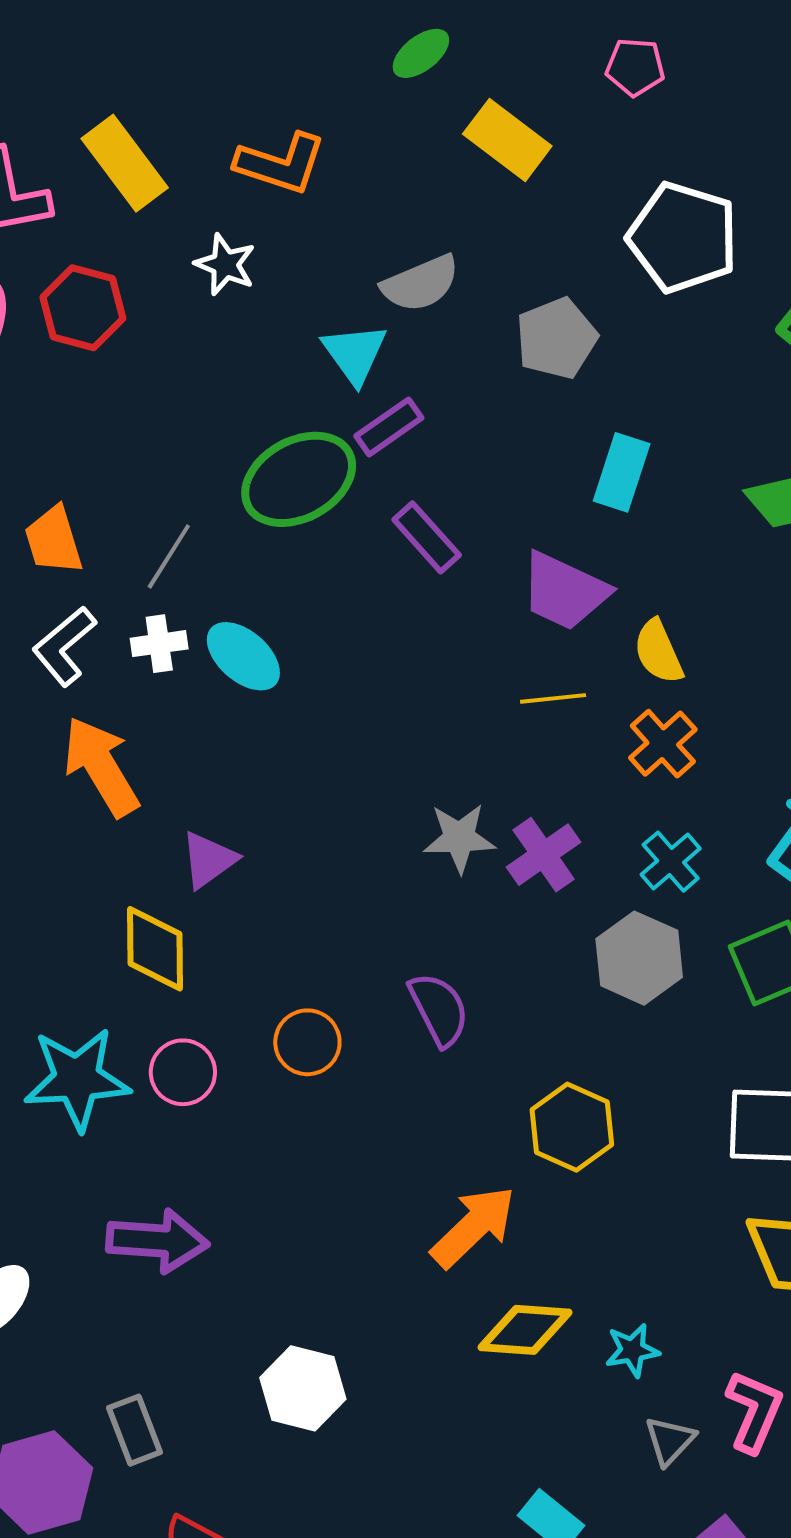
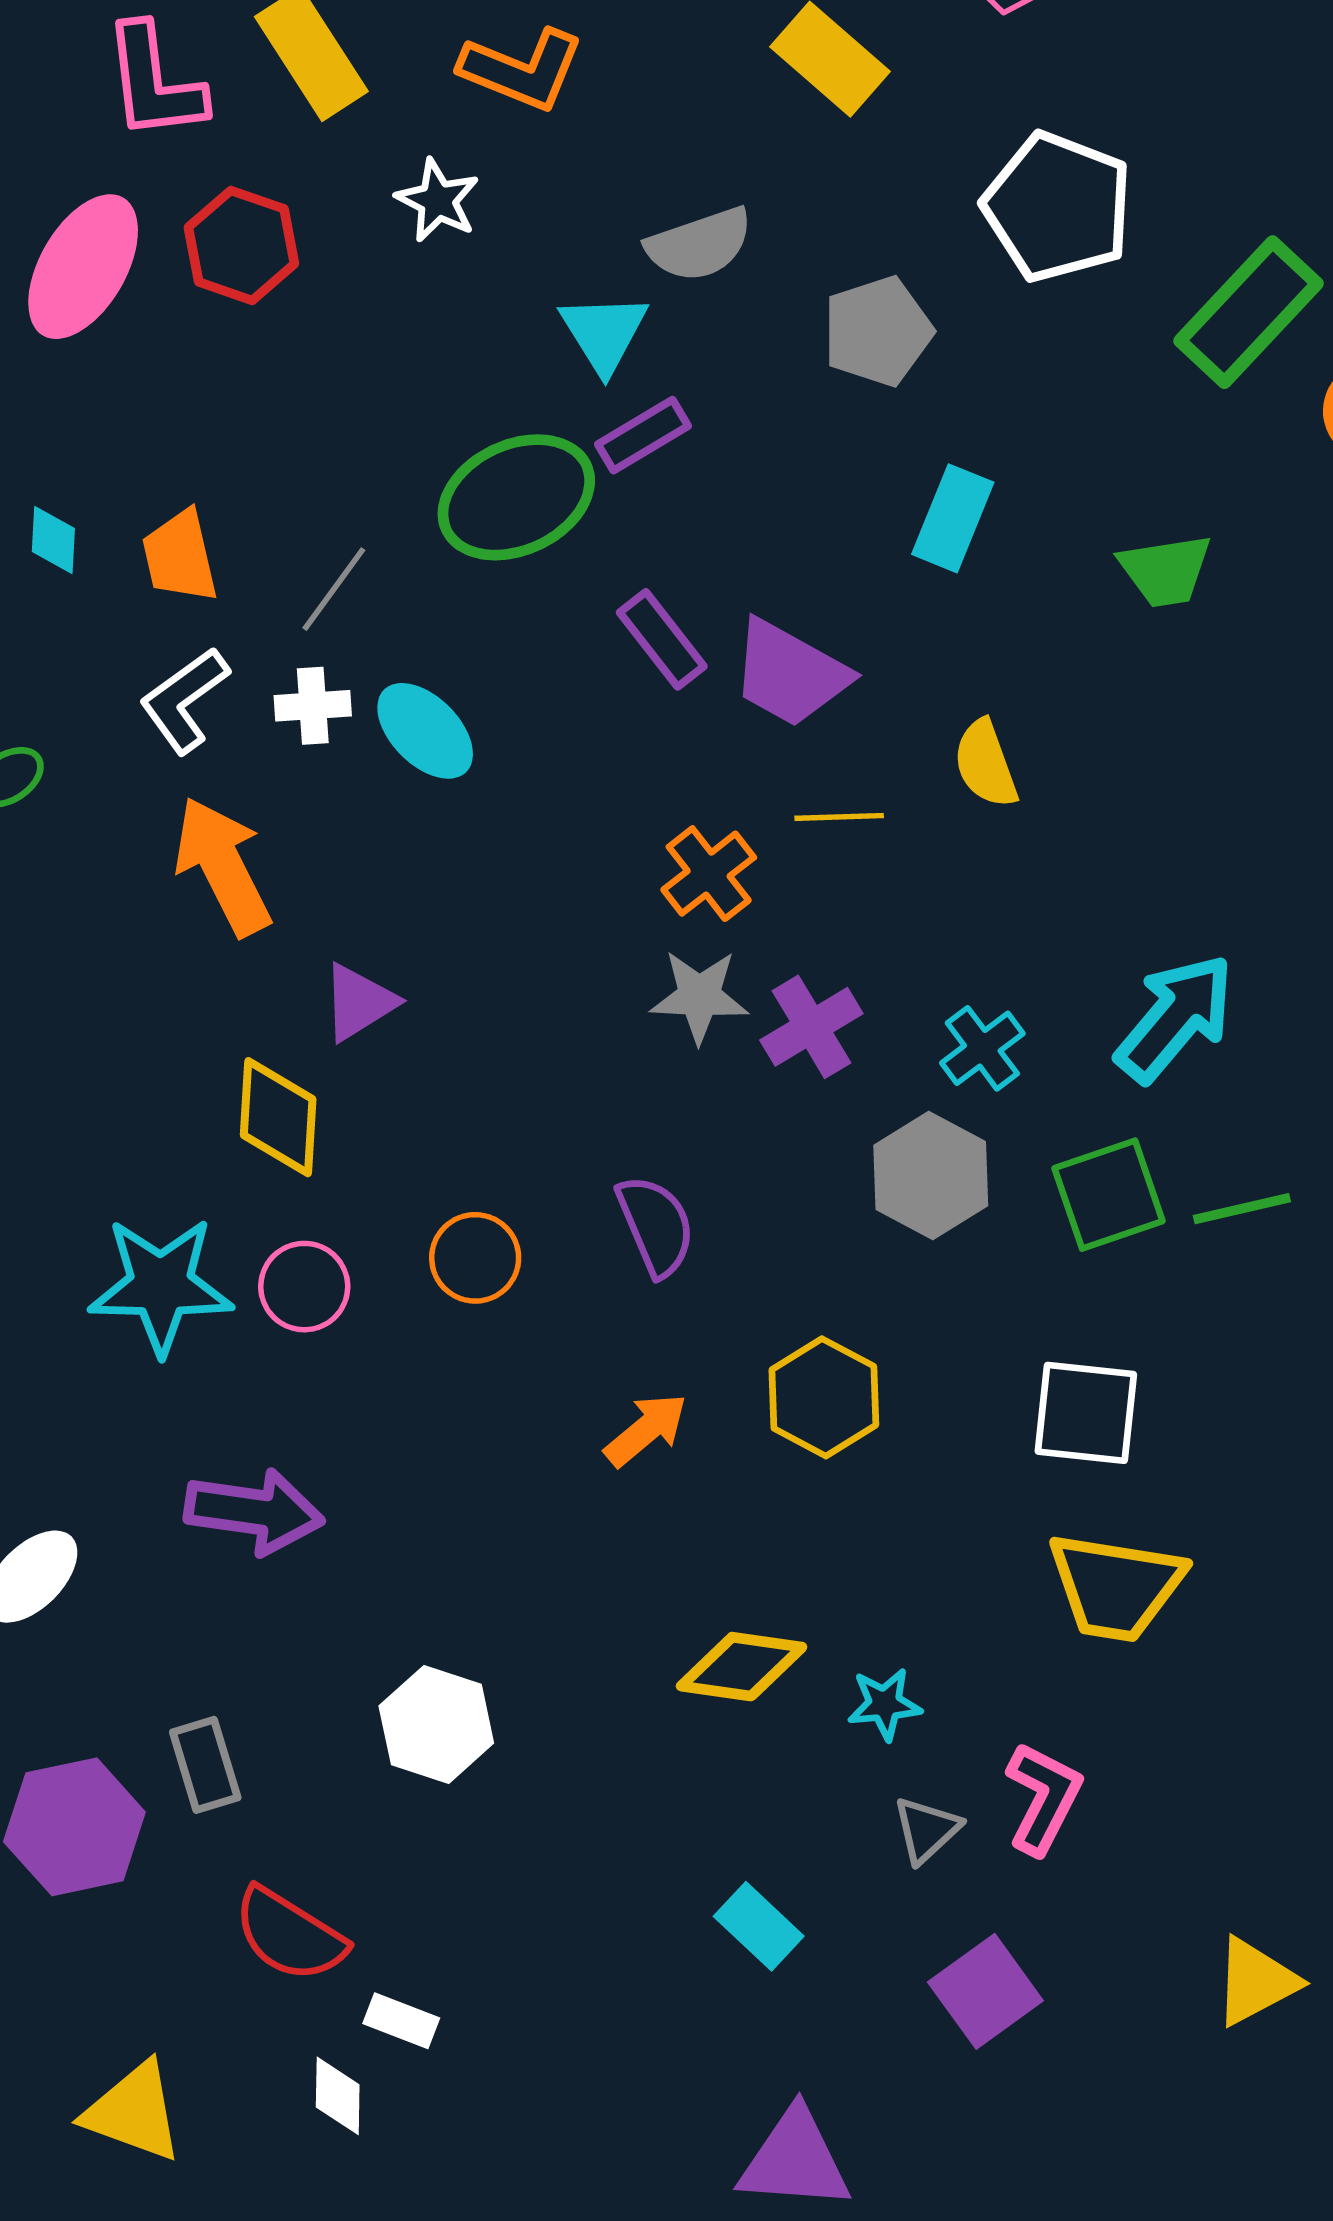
purple rectangle: (427, 537) -> (662, 639), moved
purple trapezoid: (564, 591) -> (790, 673), moved
orange cross: (663, 744) -> (709, 874), moved
orange arrow: (473, 1227) -> (646, 1430), moved, size x0.7

